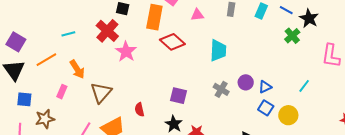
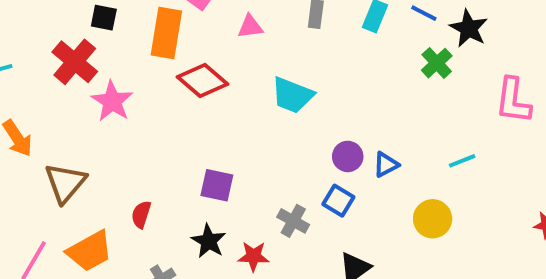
cyan trapezoid: (218, 50) -> (292, 95), turned 110
cyan line: (304, 86) -> (462, 161), turned 32
gray cross: (221, 89) -> (293, 221), moved
blue square: (266, 108) -> (338, 201), moved
red semicircle: (139, 110) -> (141, 214), turned 32

